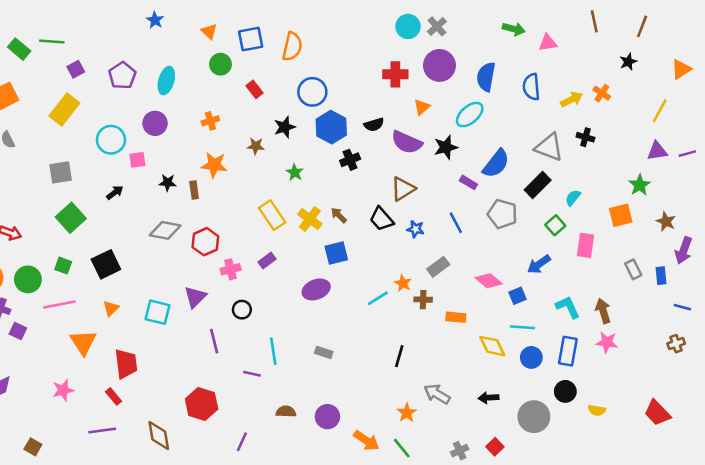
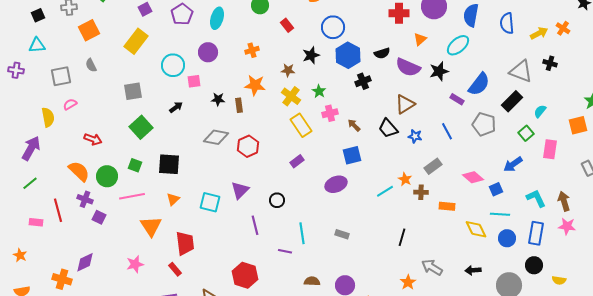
yellow cross: (310, 219) -> (291, 96), moved
black square: (106, 264) -> (169, 164), turned 30
pink cross: (231, 269) -> (330, 113), moved

